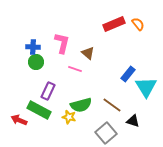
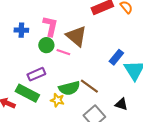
brown triangle: (88, 53) -> (76, 36), size x1.6
green circle: (36, 62) -> (46, 45), moved
purple rectangle: (48, 91) -> (36, 74), turned 42
brown line: (112, 105) -> (89, 86), moved

